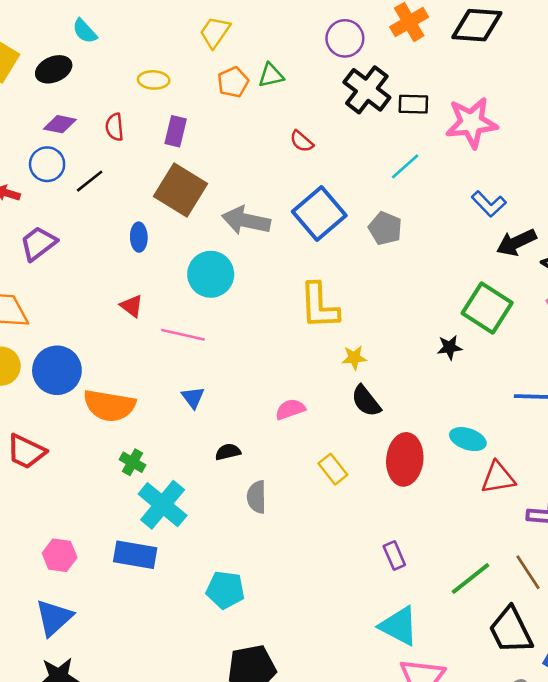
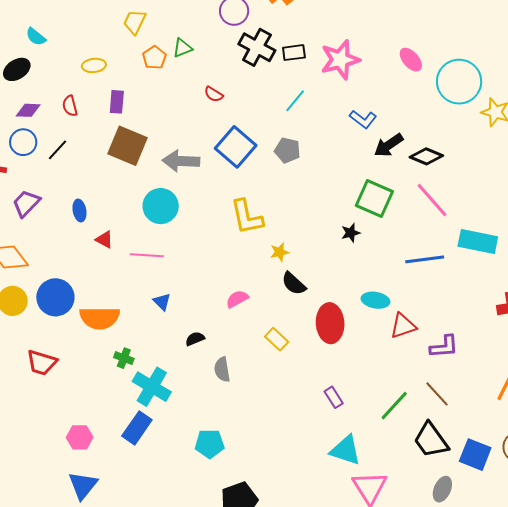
blue ellipse: (139, 237) -> (79, 211), moved
blue rectangle: (135, 555) -> (137, 428), turned -56

